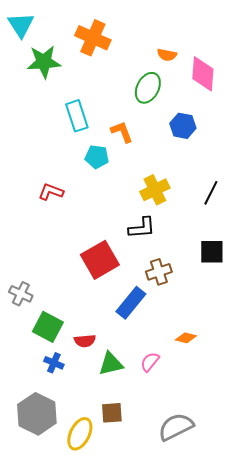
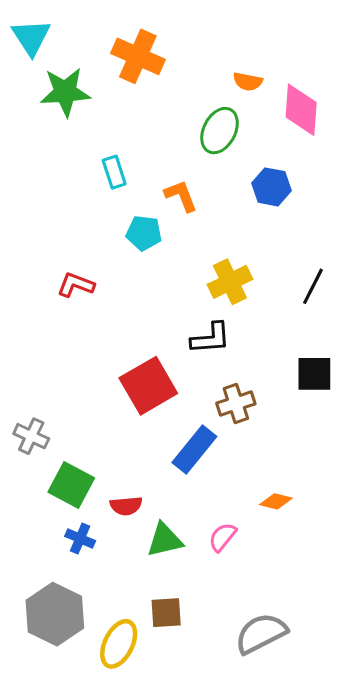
cyan rectangle: (77, 116) -> (114, 172), size x0.7

